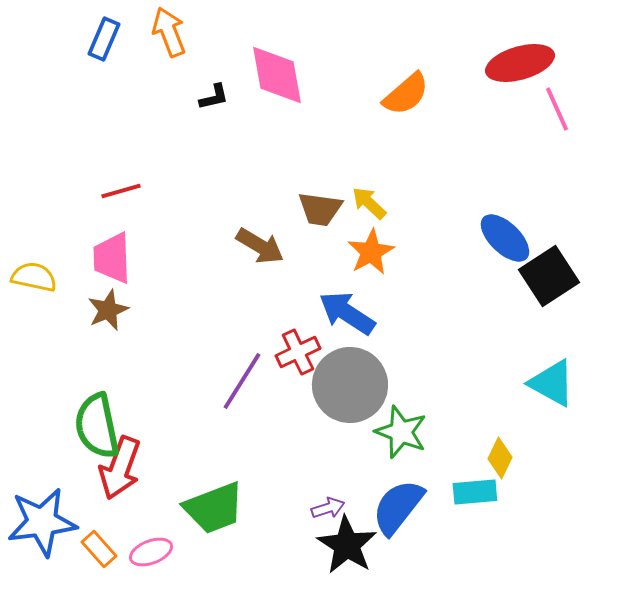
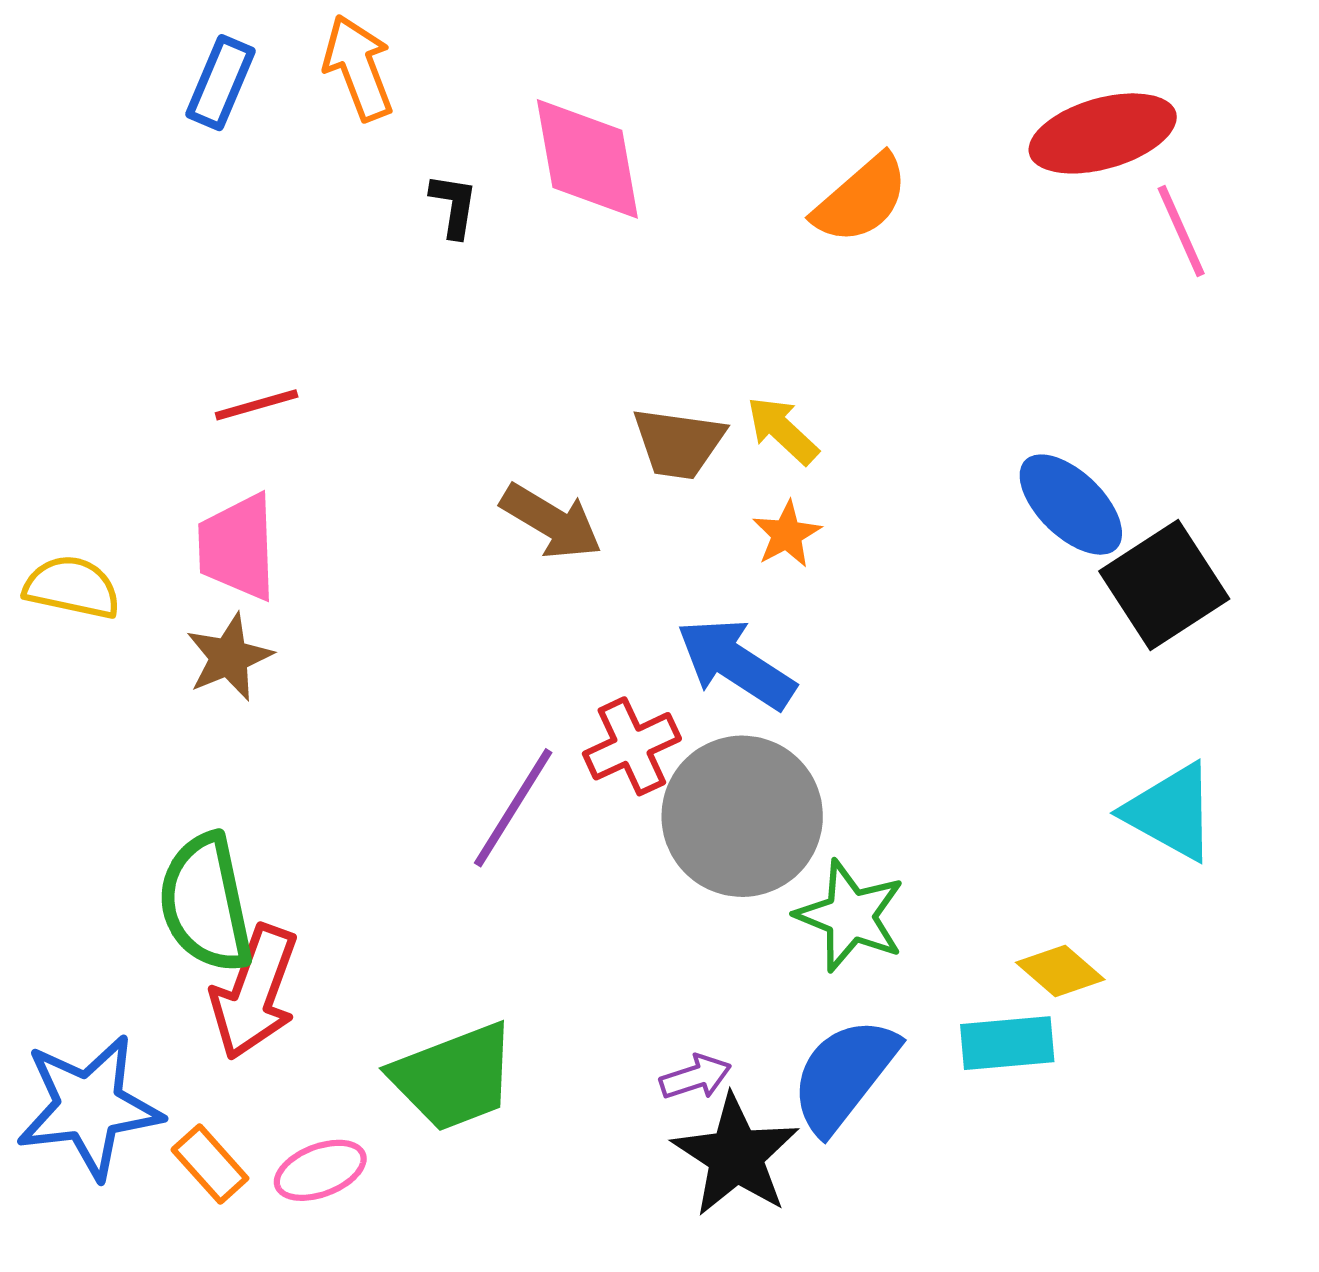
black L-shape: (214, 97) -> (454, 206), turned -68
orange star: (371, 252) -> (787, 534), size x0.7
yellow diamond: (500, 458) -> (1060, 971), turned -75

